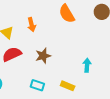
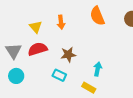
cyan arrow: (87, 65) -> (98, 69), moved
cyan rectangle: (37, 85) -> (59, 75), moved

